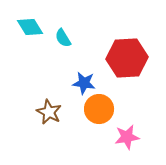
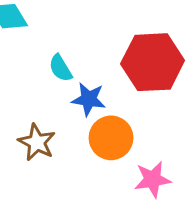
cyan semicircle: (63, 38) -> (61, 68), moved

